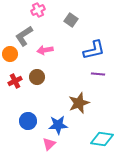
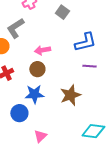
pink arrow: (45, 50) -> (42, 50), moved
brown circle: (37, 77) -> (37, 69), moved
blue star: (58, 125) -> (34, 94), moved

